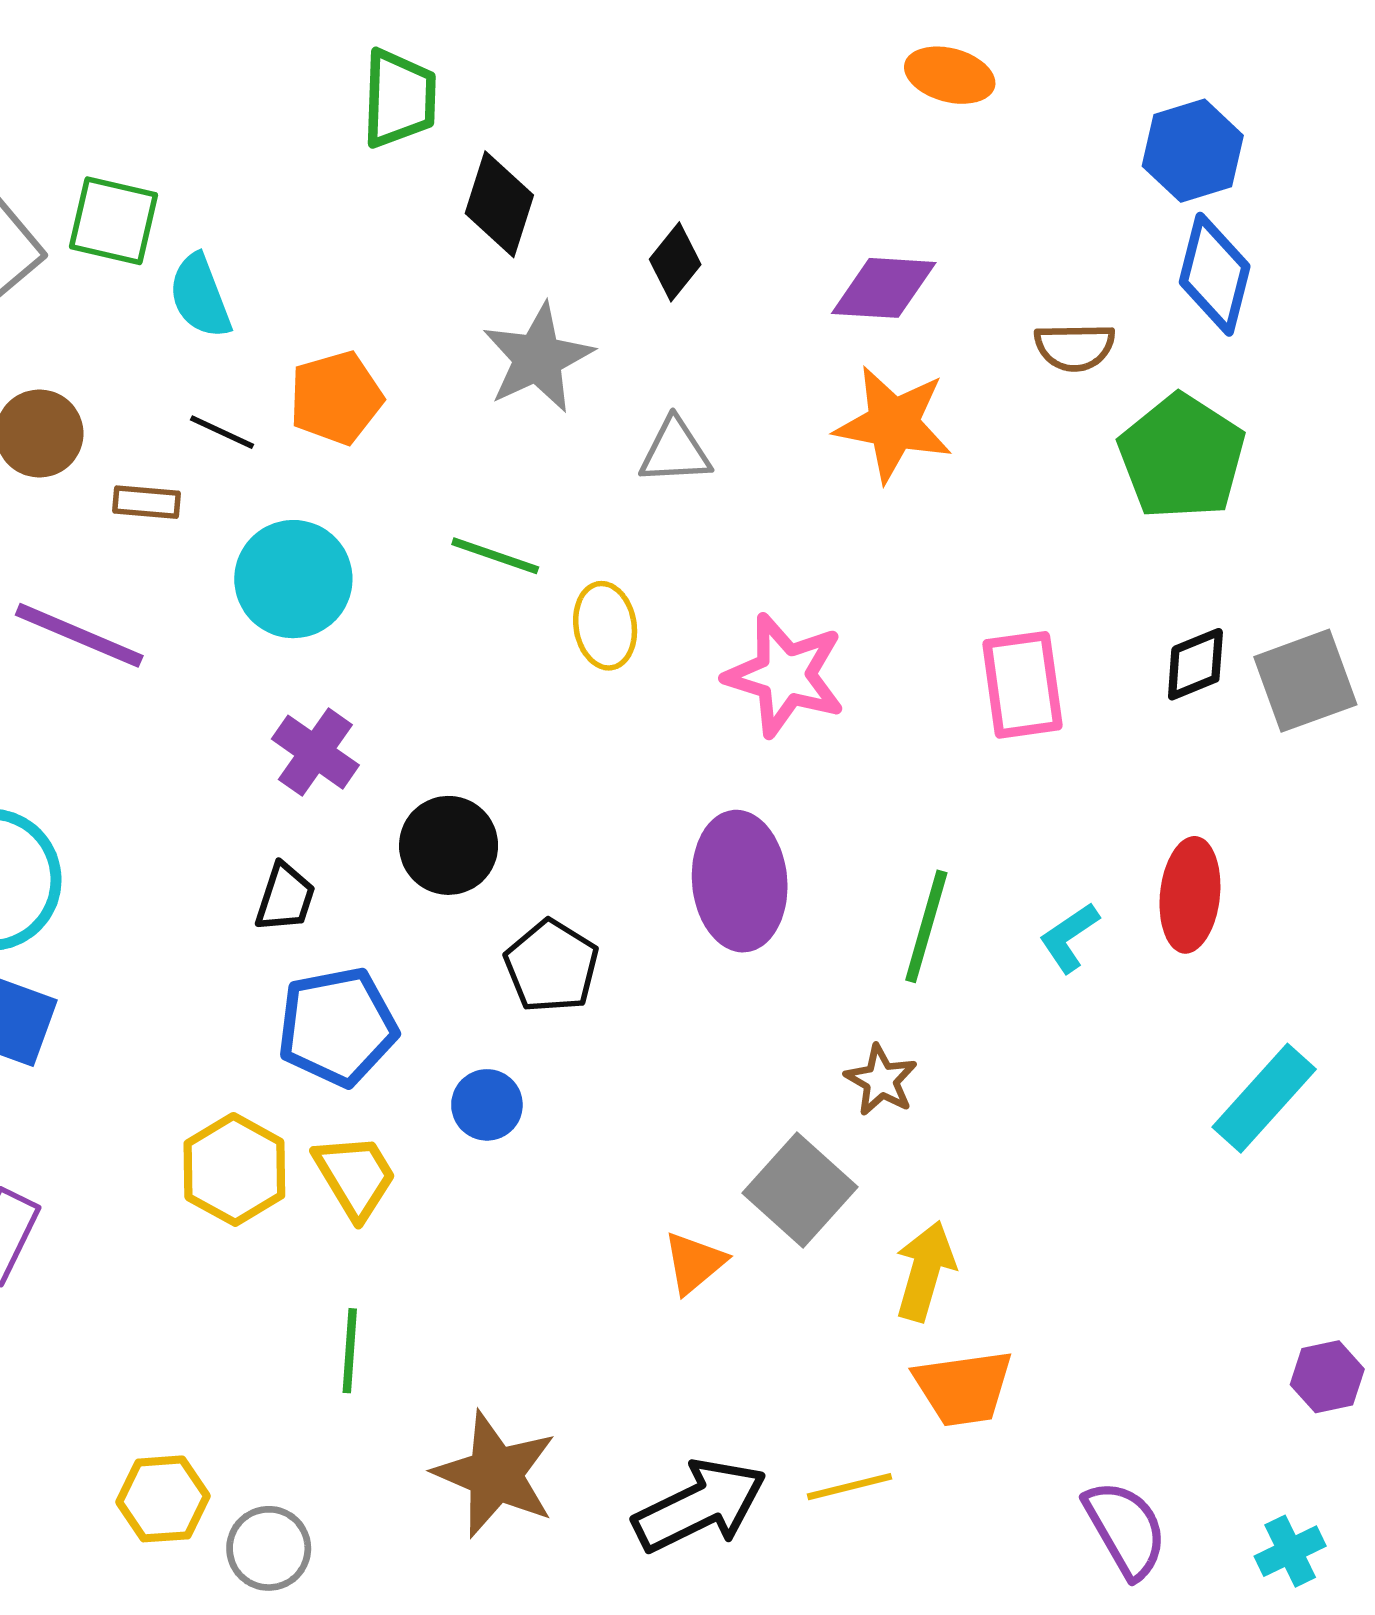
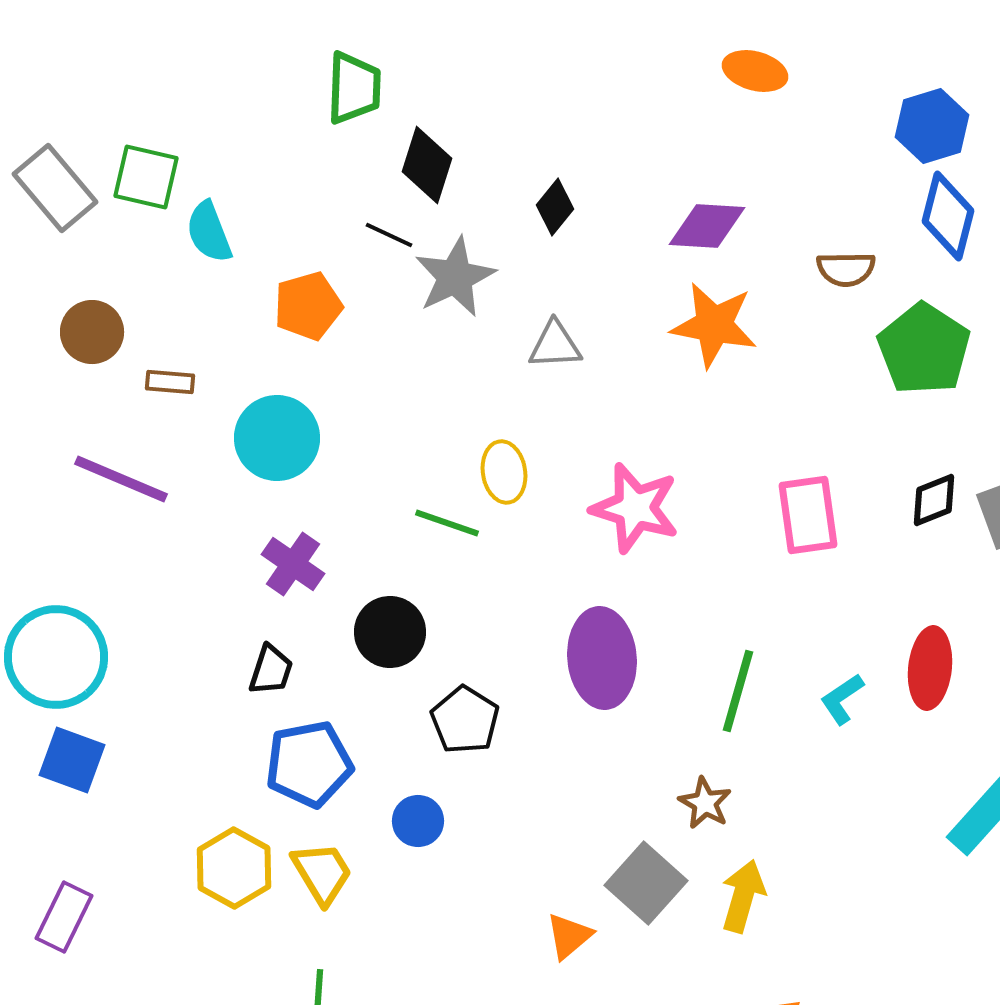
black line: (222, 432) -> (389, 235), moved
green line: (495, 556) -> (447, 523), moved
yellow arrow: (925, 1271) -> (743, 896), moved

